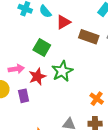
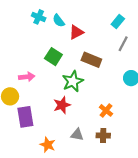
brown rectangle: (89, 37) -> (91, 60), moved
red star: (37, 77) -> (62, 105), moved
purple rectangle: (24, 96) -> (25, 117), moved, size x1.5

